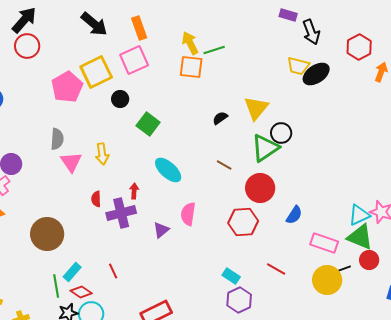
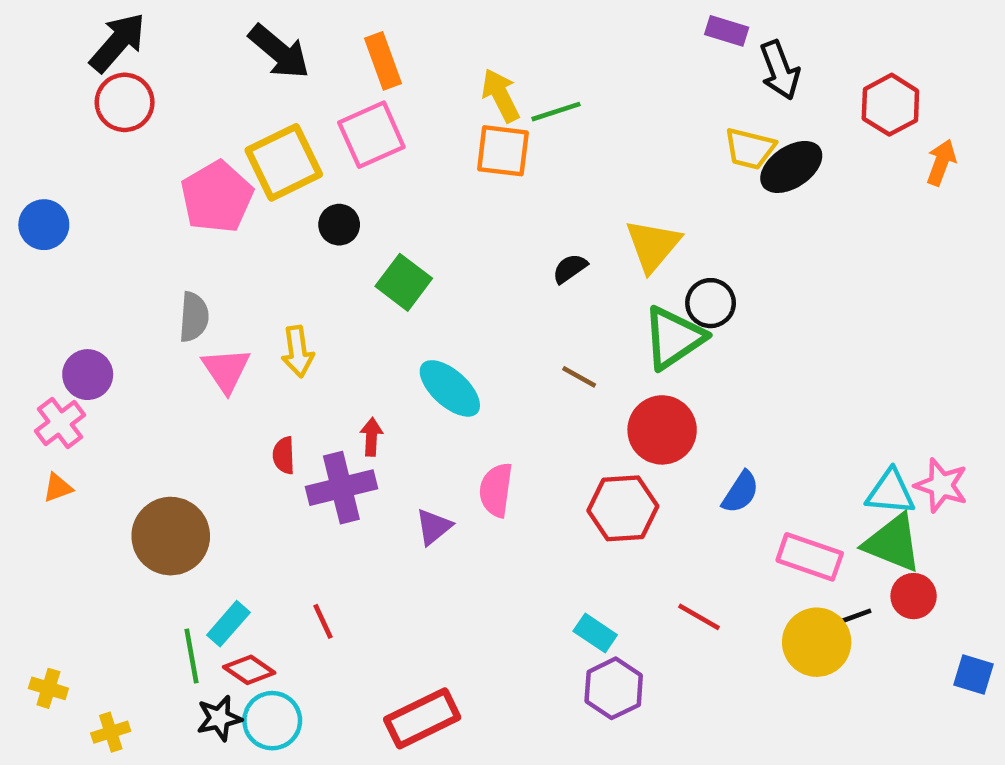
cyan triangle: (359, 215) -> (890, 492), turned 30

